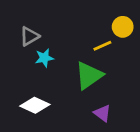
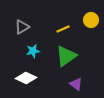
yellow line: (102, 46) -> (63, 29), moved
cyan star: (44, 58) -> (33, 51), moved

